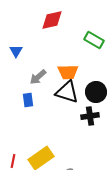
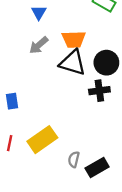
blue triangle: (16, 51) -> (39, 13), moved
blue rectangle: (28, 100) -> (12, 101), moved

